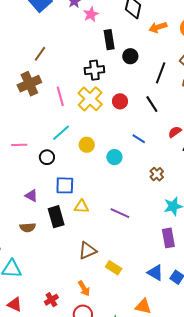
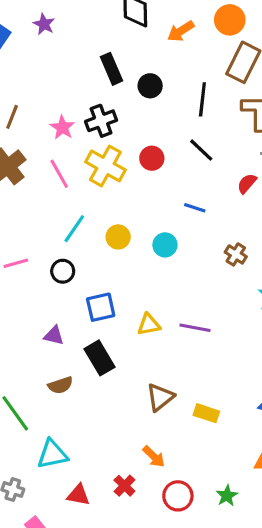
pink star: (91, 14) -> (62, 128), moved
yellow triangle: (81, 207) -> (149, 324), moved
orange arrow: (84, 288) -> (154, 456), moved
red triangle: (15, 304) -> (78, 495), moved

